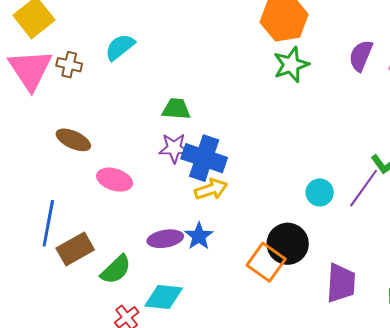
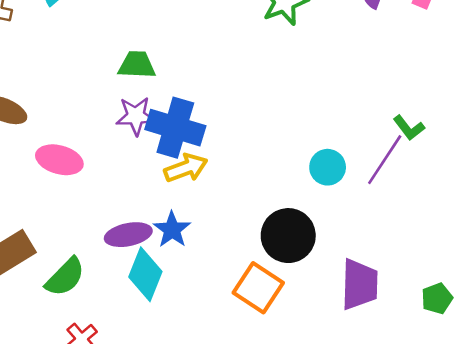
orange square: (266, 262) -> (258, 288), moved
cyan diamond: (164, 297) -> (145, 274), moved, turned -72

